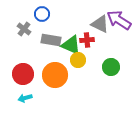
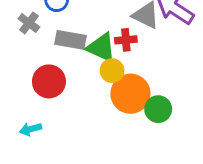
green circle: (111, 67) -> (158, 109), moved
red circle: (23, 74) -> (49, 81), moved
orange circle: (55, 75) -> (130, 94), moved

